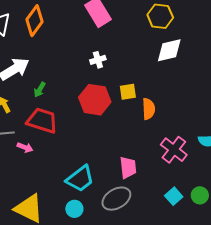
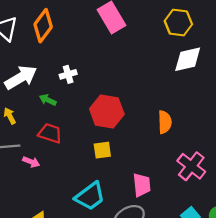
white cross: (98, 60) -> (68, 74), moved
green arrow: (40, 90) -> (48, 100), turned 84
yellow square: (128, 92) -> (102, 150), moved
red trapezoid: (42, 121) -> (50, 133), size x0.7

